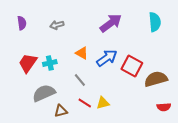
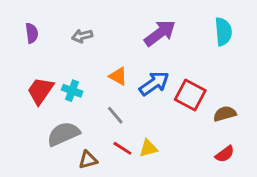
cyan cross: (50, 63) -> (72, 91), turned 32
brown semicircle: (156, 79) -> (225, 114), size x0.7
red semicircle: (164, 107) -> (225, 154), moved, turned -32

